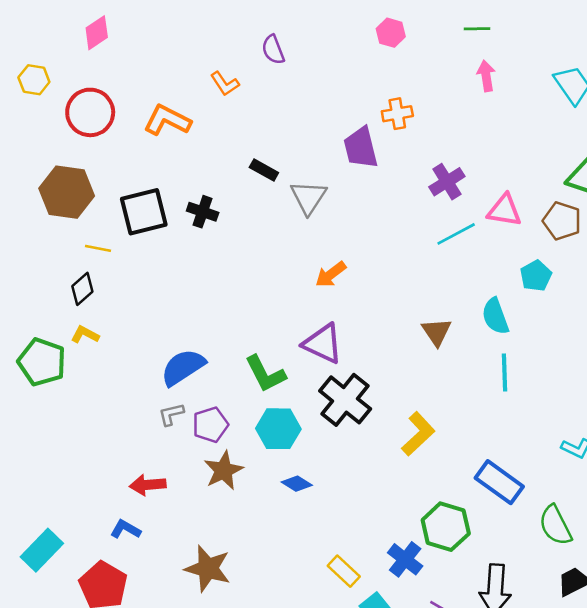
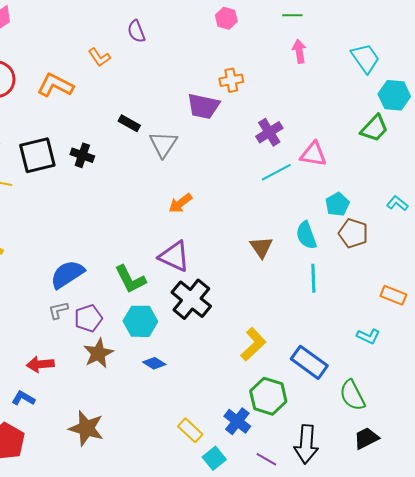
purple trapezoid: (361, 148) -> (203, 106), turned -64
brown pentagon: (562, 221) -> (353, 233), moved
yellow L-shape: (418, 434) -> (253, 344), moved

